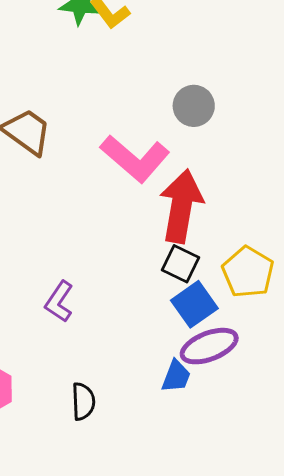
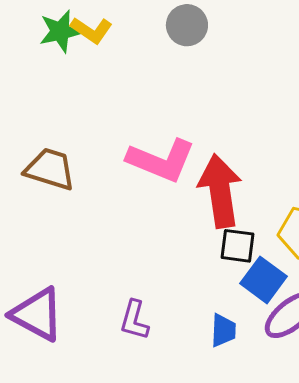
gray circle: (194, 106) -> (187, 25), moved
blue trapezoid: (176, 376) -> (223, 330), moved

